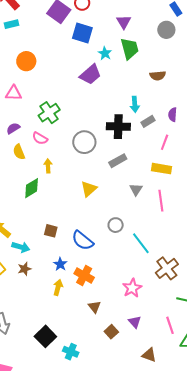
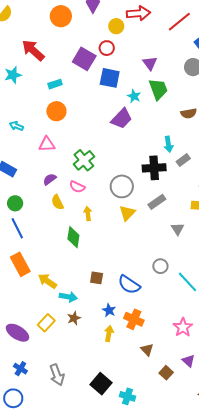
cyan rectangle: (12, 24) -> (55, 84), moved
green diamond: (32, 188) -> (73, 237), turned -45
yellow triangle: (89, 189) -> (127, 213), moved

